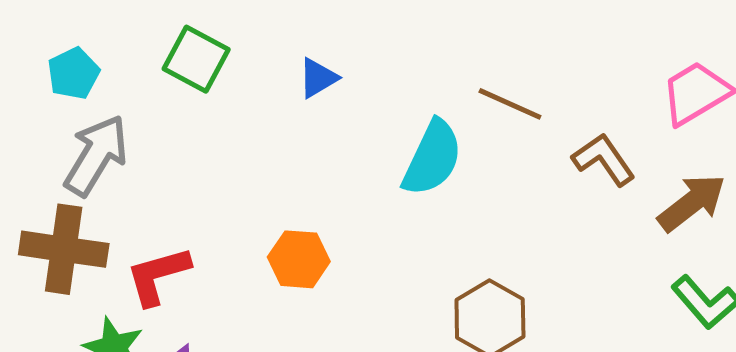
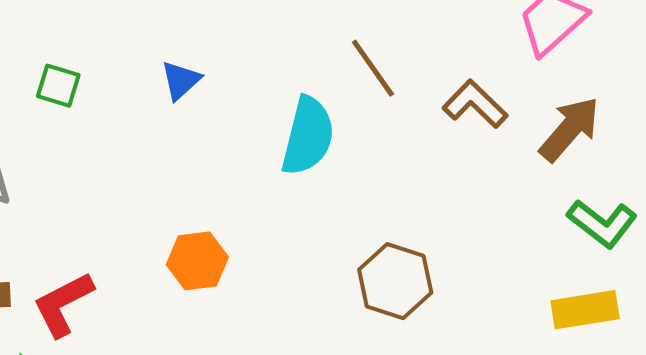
green square: (196, 59) -> (58, 86), size x0.7
brown line: (510, 104) -> (373, 68), turned 42

